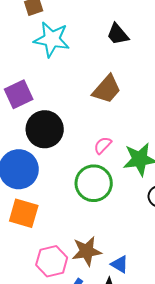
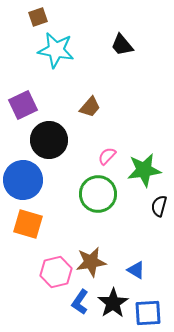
brown trapezoid: (107, 89) -> (90, 107), moved, size x0.7
blue triangle: (120, 264) -> (136, 270), moved

